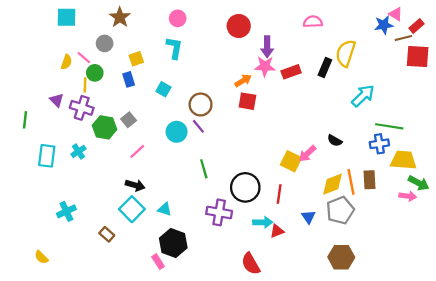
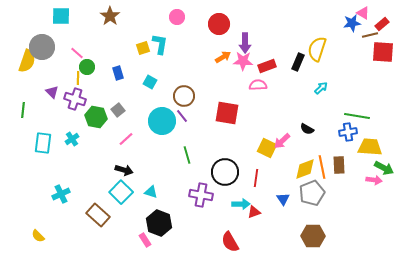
pink circle: (178, 18) -> (177, 17), moved
pink semicircle: (313, 22) -> (258, 85), moved
gray circle: (105, 43) -> (42, 47), moved, size x1.6
yellow square: (136, 59) -> (143, 48), moved
yellow semicircle: (66, 62) -> (27, 61), moved, size x1.6
orange arrow: (243, 81) -> (223, 57), moved
cyan arrow: (363, 96) -> (321, 88), moved, size x0.6
red square: (247, 101) -> (227, 113), moved, size x1.4
cyan circle: (177, 132) -> (162, 121), size x1.4
brown rectangle: (107, 234) -> (98, 215), size x1.6

